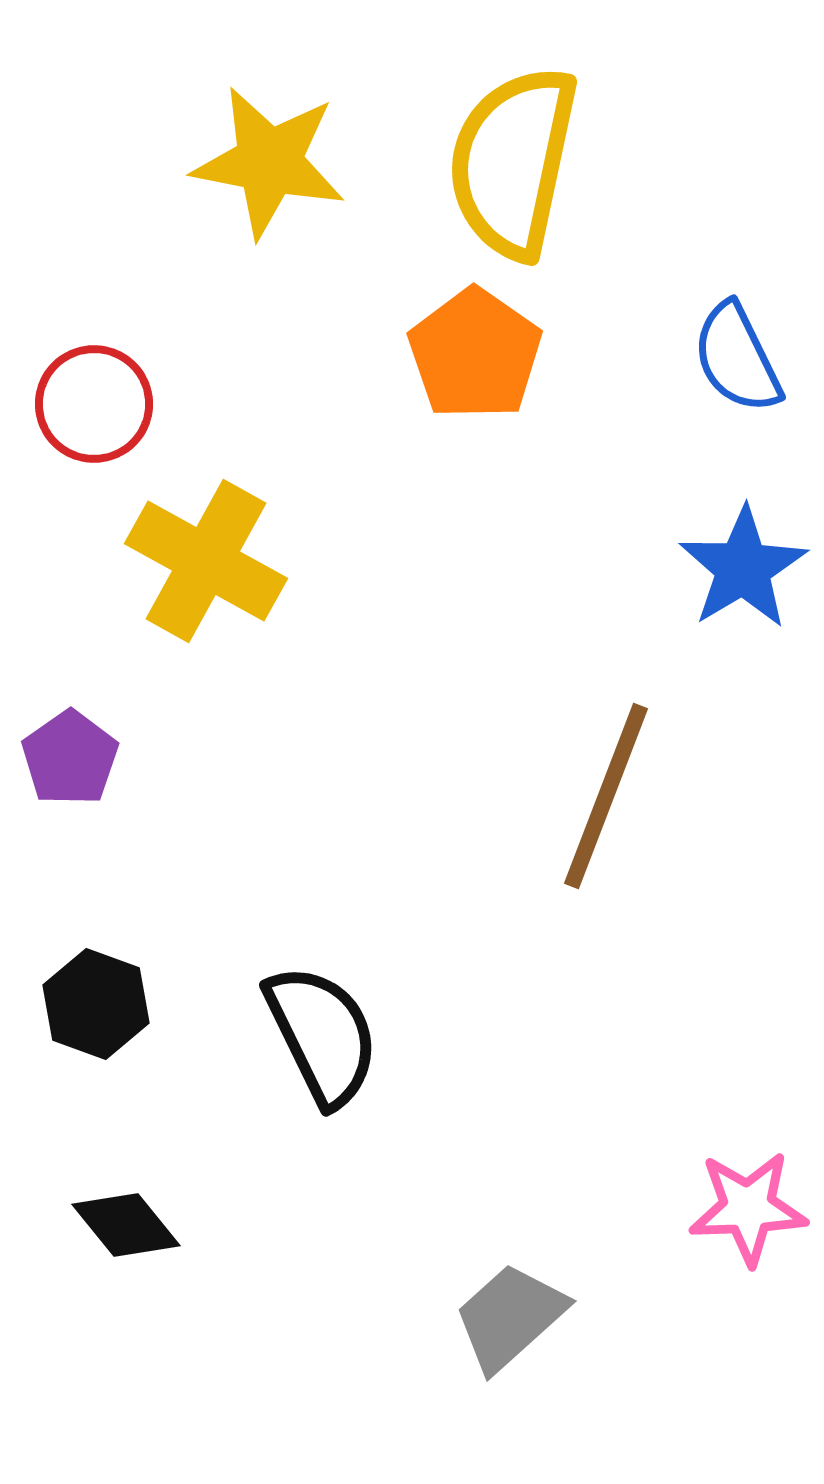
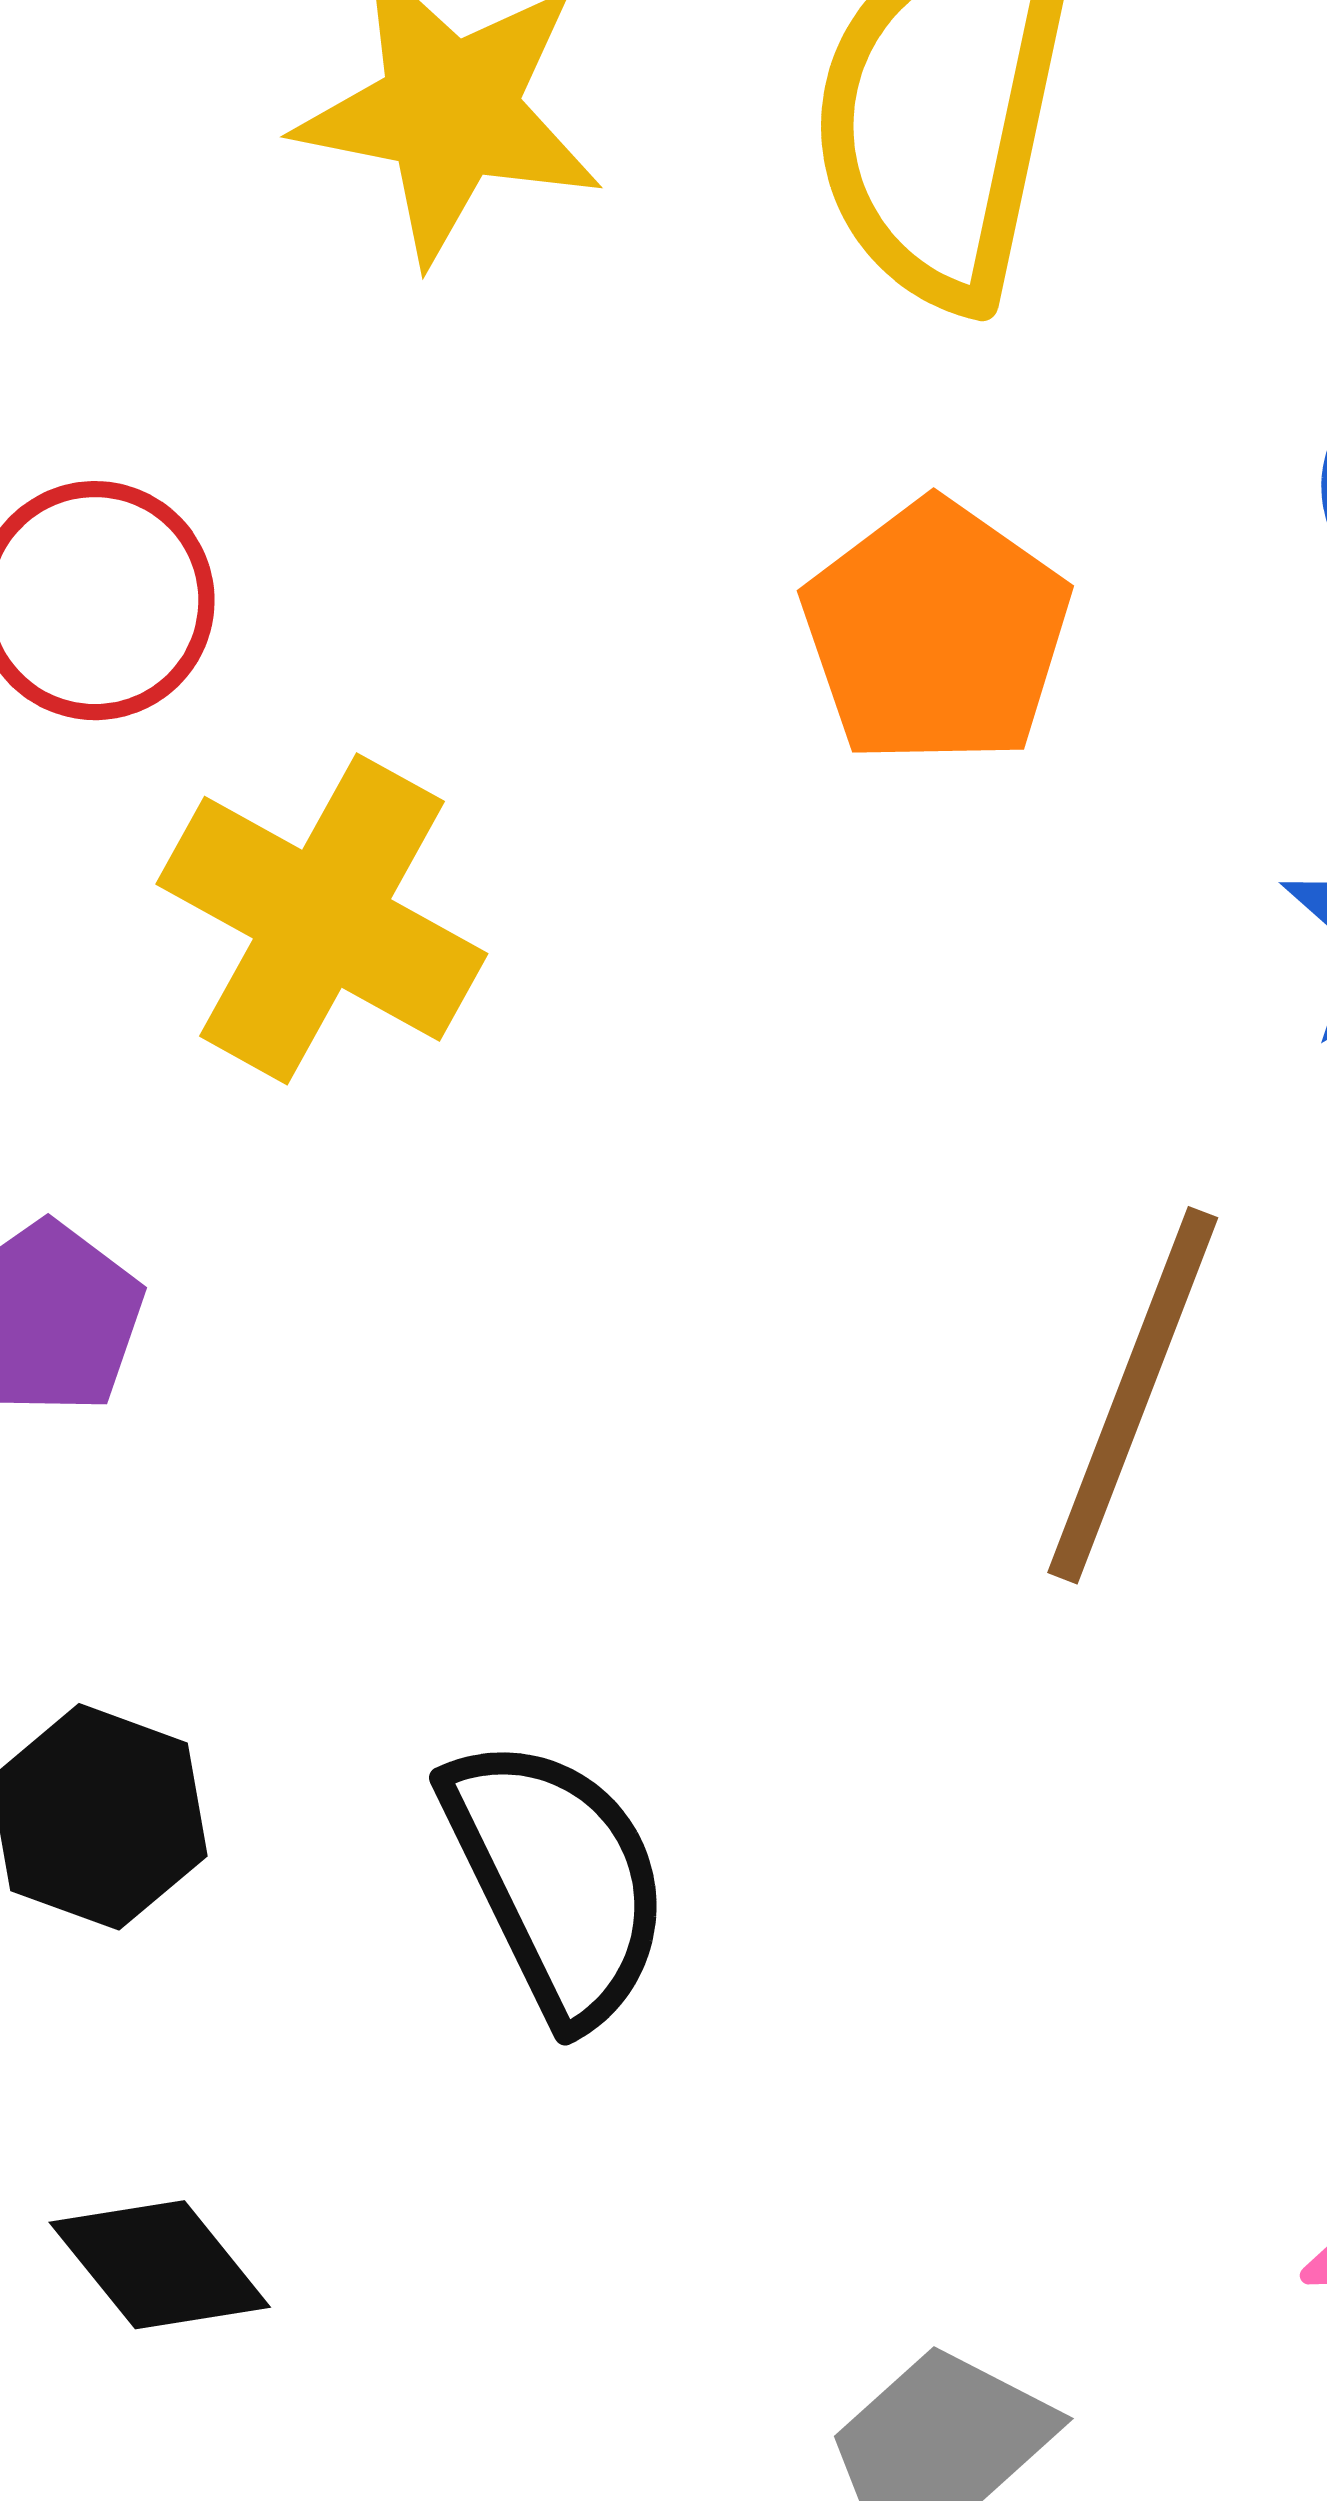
orange pentagon: (475, 354) -> (936, 633), moved

